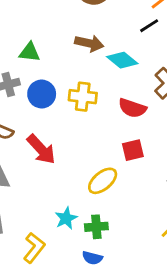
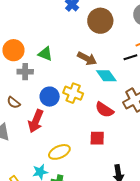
blue circle: (42, 94) -> (50, 97), moved
red arrow: (41, 149) -> (36, 121), turned 50
yellow ellipse: (103, 181) -> (59, 152), moved

